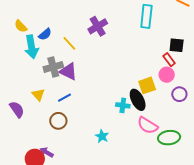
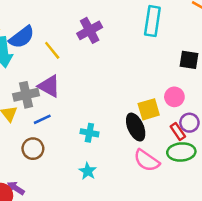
blue semicircle: (45, 34) -> (22, 37), size x1.5
red rectangle: (169, 60) -> (178, 131), moved
gray cross: (53, 67) -> (26, 95), moved
cyan cross: (123, 105) -> (89, 133), moved
green ellipse: (169, 138) -> (181, 152), moved

